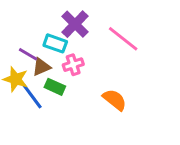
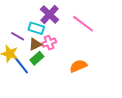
brown triangle: (41, 67) -> (35, 44), moved
green rectangle: (55, 87) -> (37, 58), turned -64
orange semicircle: (115, 100) -> (78, 66), turned -60

